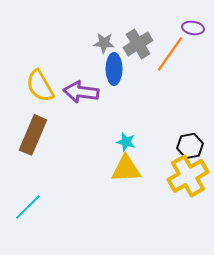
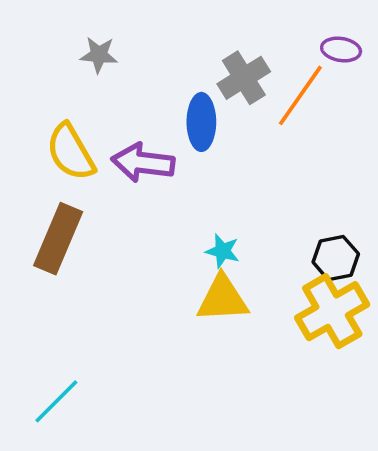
gray star: (104, 43) -> (99, 55), moved
cyan line: (28, 207) -> (56, 401), moved

